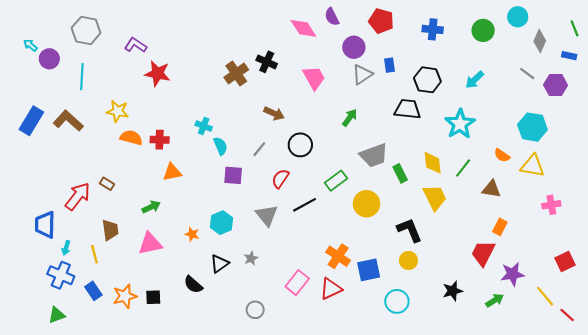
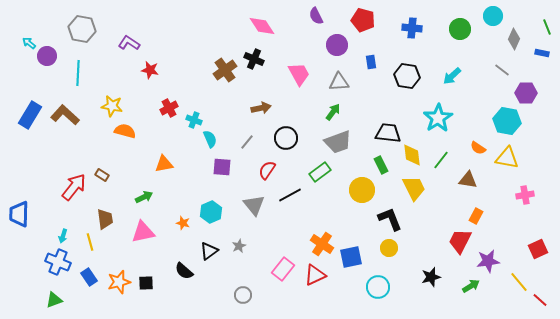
pink diamond: (303, 28) -> (262, 26), moved
red star: (157, 73) -> (150, 70), size x0.7
gray triangle: (362, 75) -> (339, 82), moved, turned 30
purple hexagon: (556, 85) -> (526, 93), moved
black trapezoid: (407, 109) -> (388, 133), moved
brown arrow: (274, 113) -> (261, 108), turned -36
red cross: (160, 140) -> (169, 108), moved, turned -30
gray trapezoid: (374, 155) -> (338, 142), moved
yellow circle: (366, 204) -> (362, 190), moved
blue trapezoid: (45, 225) -> (19, 214), moved

